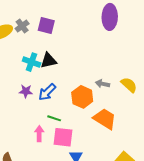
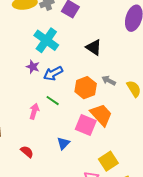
black triangle: (48, 60) -> (94, 47), moved, turned 30
cyan cross: (32, 62) -> (46, 40), size x1.4
pink square: (63, 137) -> (86, 125), moved

